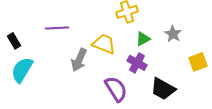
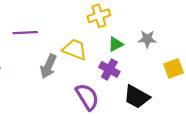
gray star: (173, 34) -> (147, 39), turned -30

